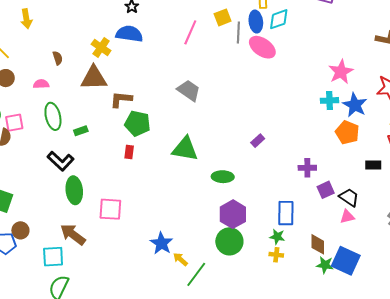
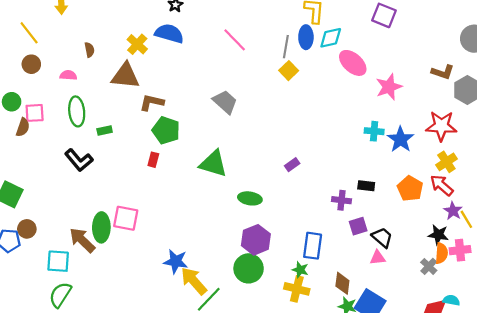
yellow square: (223, 17) -> (289, 71), moved, turned -30
pink line: (190, 32) -> (235, 40), turned -75
pink ellipse: (262, 47) -> (353, 63), moved
pink star: (341, 72) -> (389, 87), moved
orange pentagon: (347, 132) -> (410, 189), moved
black rectangle: (373, 165) -> (366, 186), moved
green ellipse: (74, 190) -> (101, 227), moved
blue star: (161, 243) -> (176, 261), turned -30
yellow cross: (276, 255) -> (297, 289), size x1.6
yellow arrow: (180, 259) -> (194, 281), size x1.8

